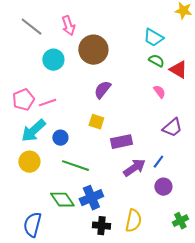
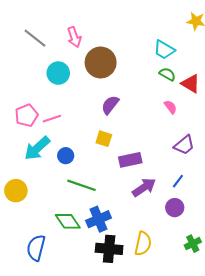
yellow circle: (29, 162) -> (16, 191), moved
blue line: (158, 162) -> (178, 181), moved
black cross: (101, 226) -> (109, 249), size x1.4

